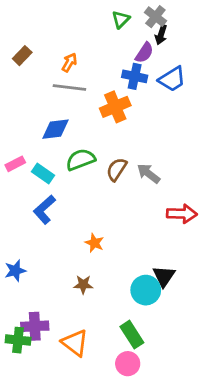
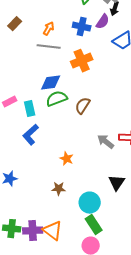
blue cross: (135, 76) -> (82, 27), moved
blue diamond: (56, 129) -> (51, 83), moved
cyan rectangle: (43, 173) -> (30, 109), turned 42
gray arrow: (149, 173) -> (106, 142), moved
cyan circle: (146, 290) -> (90, 203), moved
purple cross: (35, 326) -> (33, 231), moved

